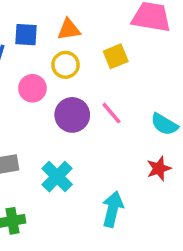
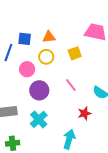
purple circle: (72, 115) -> (39, 90), moved
red star: (159, 169) -> (84, 113), moved

